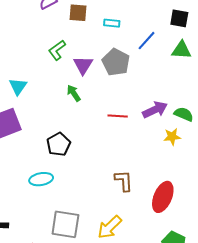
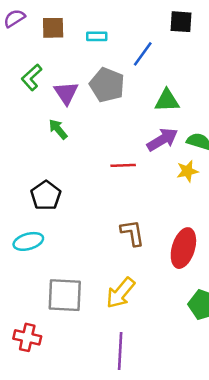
green triangle: (181, 50) -> (167, 101), moved
red line: (118, 116) -> (123, 165), moved

